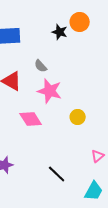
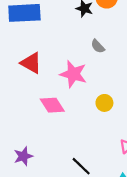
gray semicircle: (41, 66) -> (98, 46), moved

